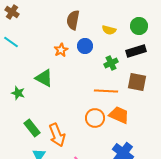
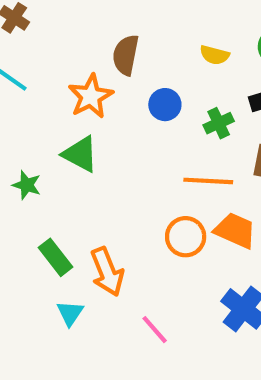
brown semicircle: (73, 20) -> (126, 55), moved
blue circle: (85, 46) -> (165, 105), moved
orange star: (61, 50) -> (91, 96), moved, size x1.5

